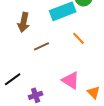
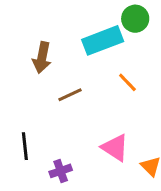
black line: (13, 79) -> (25, 146), turned -60

